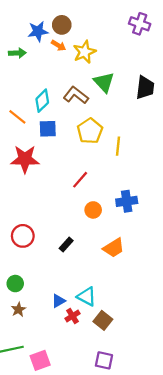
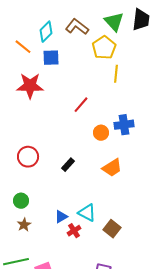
green triangle: (104, 82) -> (114, 22), moved
yellow pentagon: (90, 131) -> (104, 48), moved
orange circle: (93, 210) -> (101, 133), moved
brown square: (103, 320) -> (112, 229), moved

